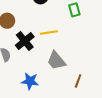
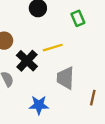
gray trapezoid: (56, 61) -> (65, 78), turned 50

